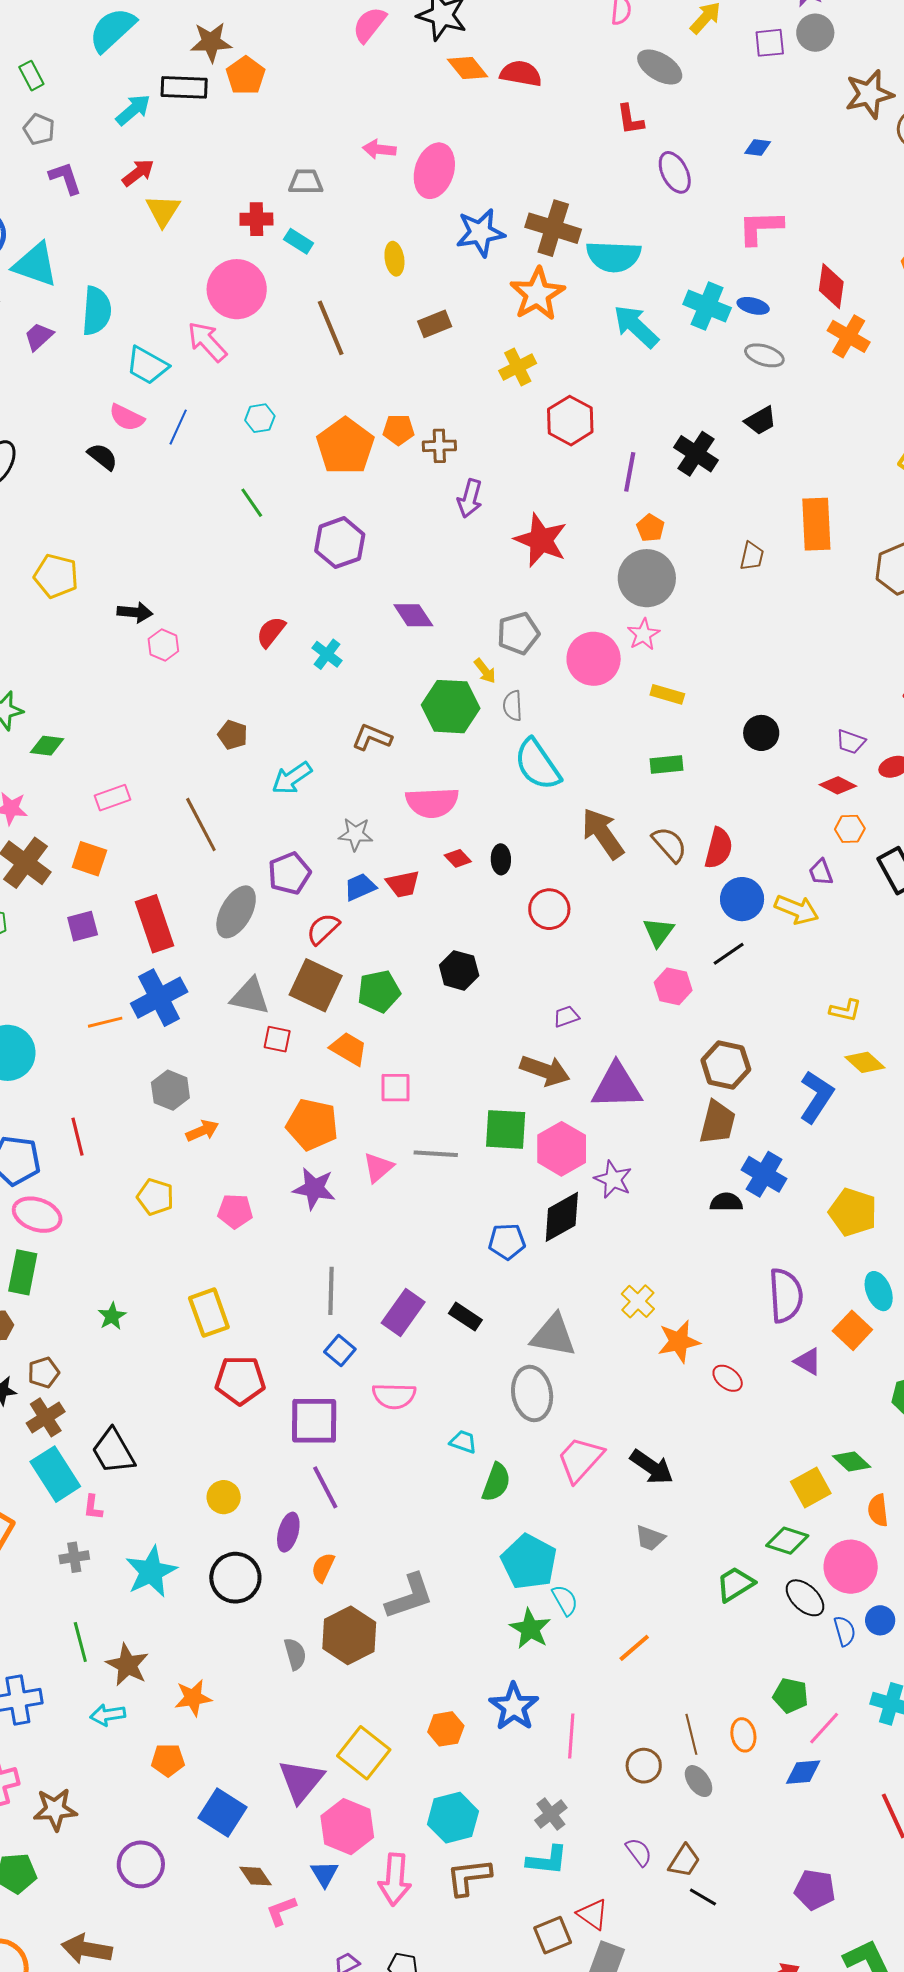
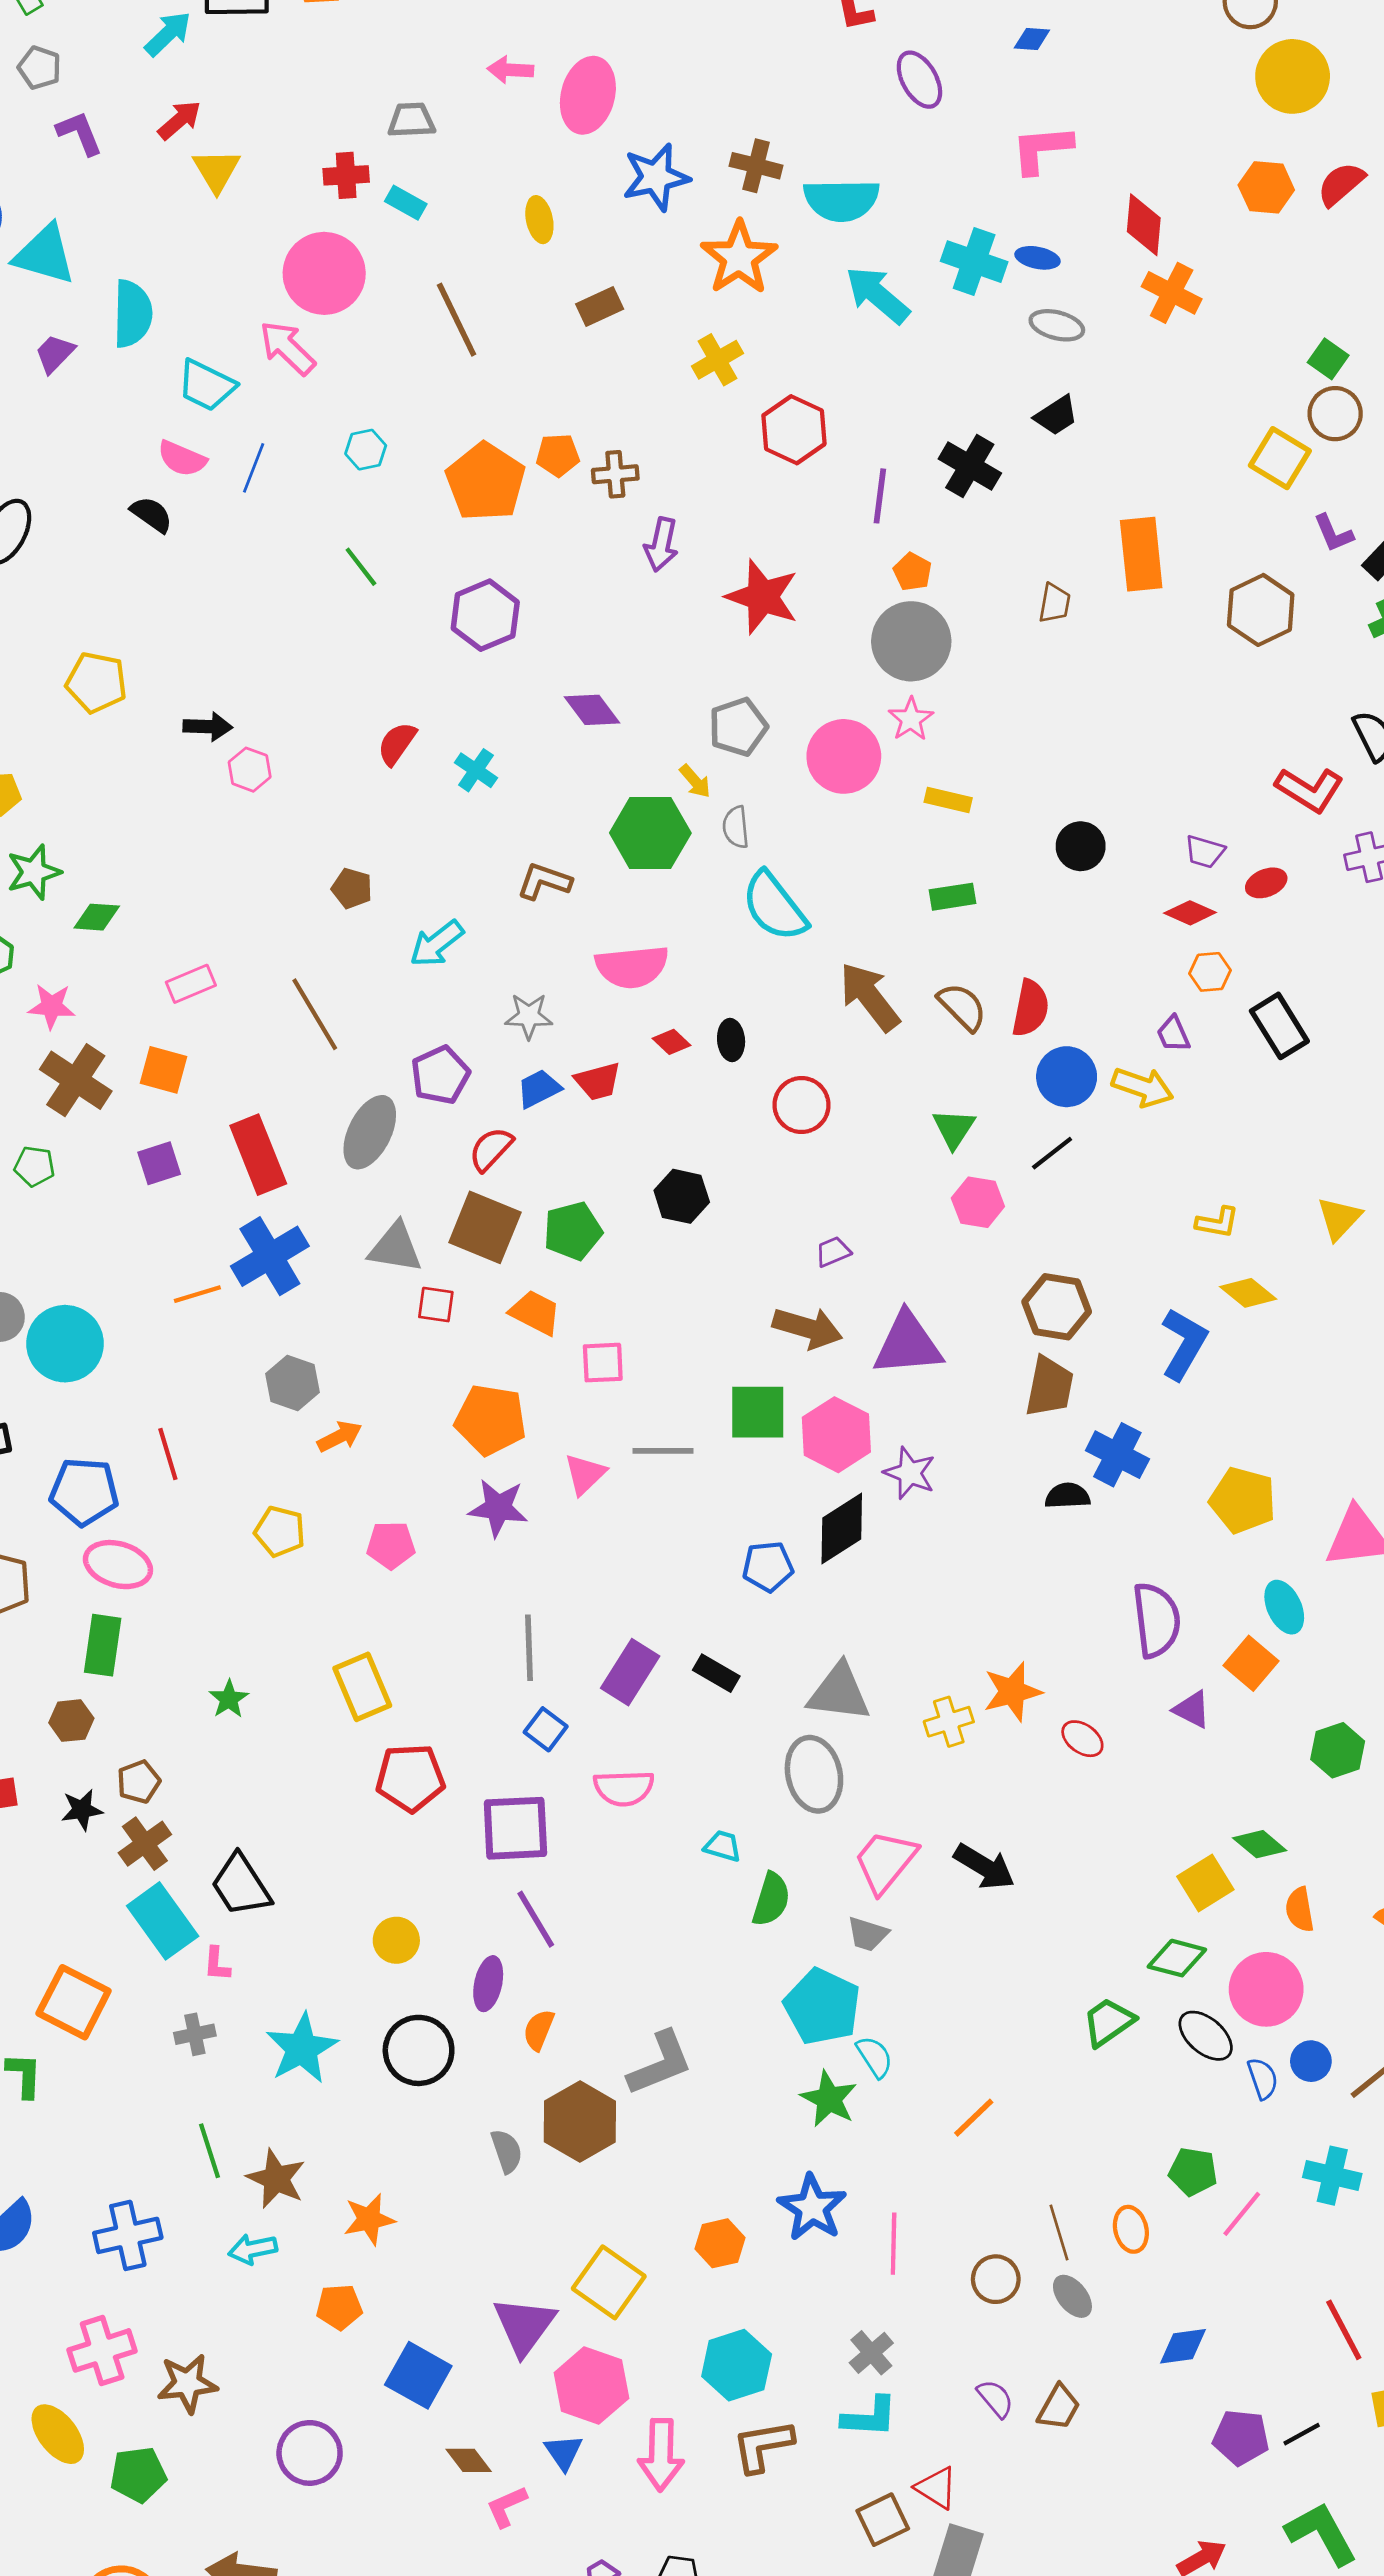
brown cross: (553, 228) -> (756, 166), size x0.7
yellow cross: (638, 1301) -> (949, 1722), moved, turned 32
gray trapezoid: (650, 1538) -> (868, 1934), moved
blue diamond: (803, 1772) -> (1183, 2346), moved
black line: (703, 1897) -> (1302, 2434), moved, turned -56

